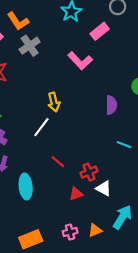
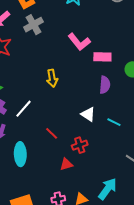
pink rectangle: (100, 31) -> (102, 57), moved, turned 36
white line: (41, 127) -> (23, 109), moved
white triangle: (104, 188) -> (88, 114), moved

